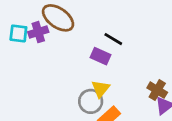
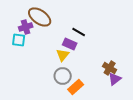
cyan square: (18, 33) -> (19, 40), moved
yellow triangle: (101, 89) -> (63, 55), moved

